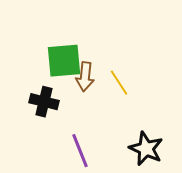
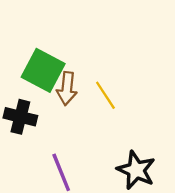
green square: (64, 61) -> (43, 70), turned 33

